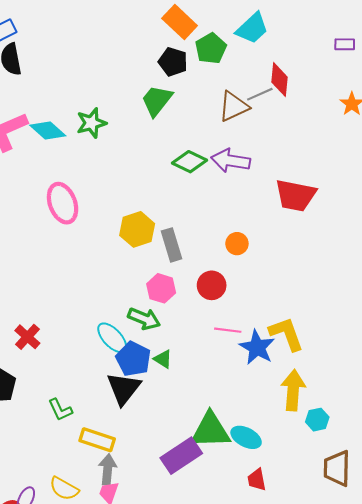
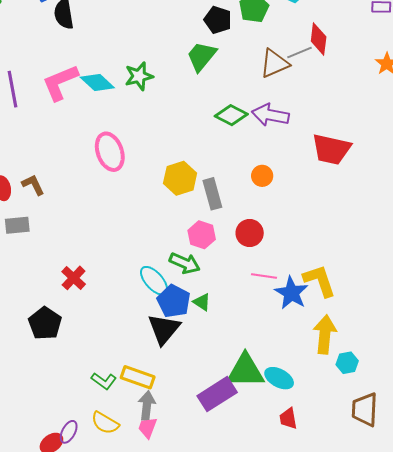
orange circle: (237, 244) -> (262, 176), moved
green L-shape: (60, 410) -> (104, 381), moved, turned -30

